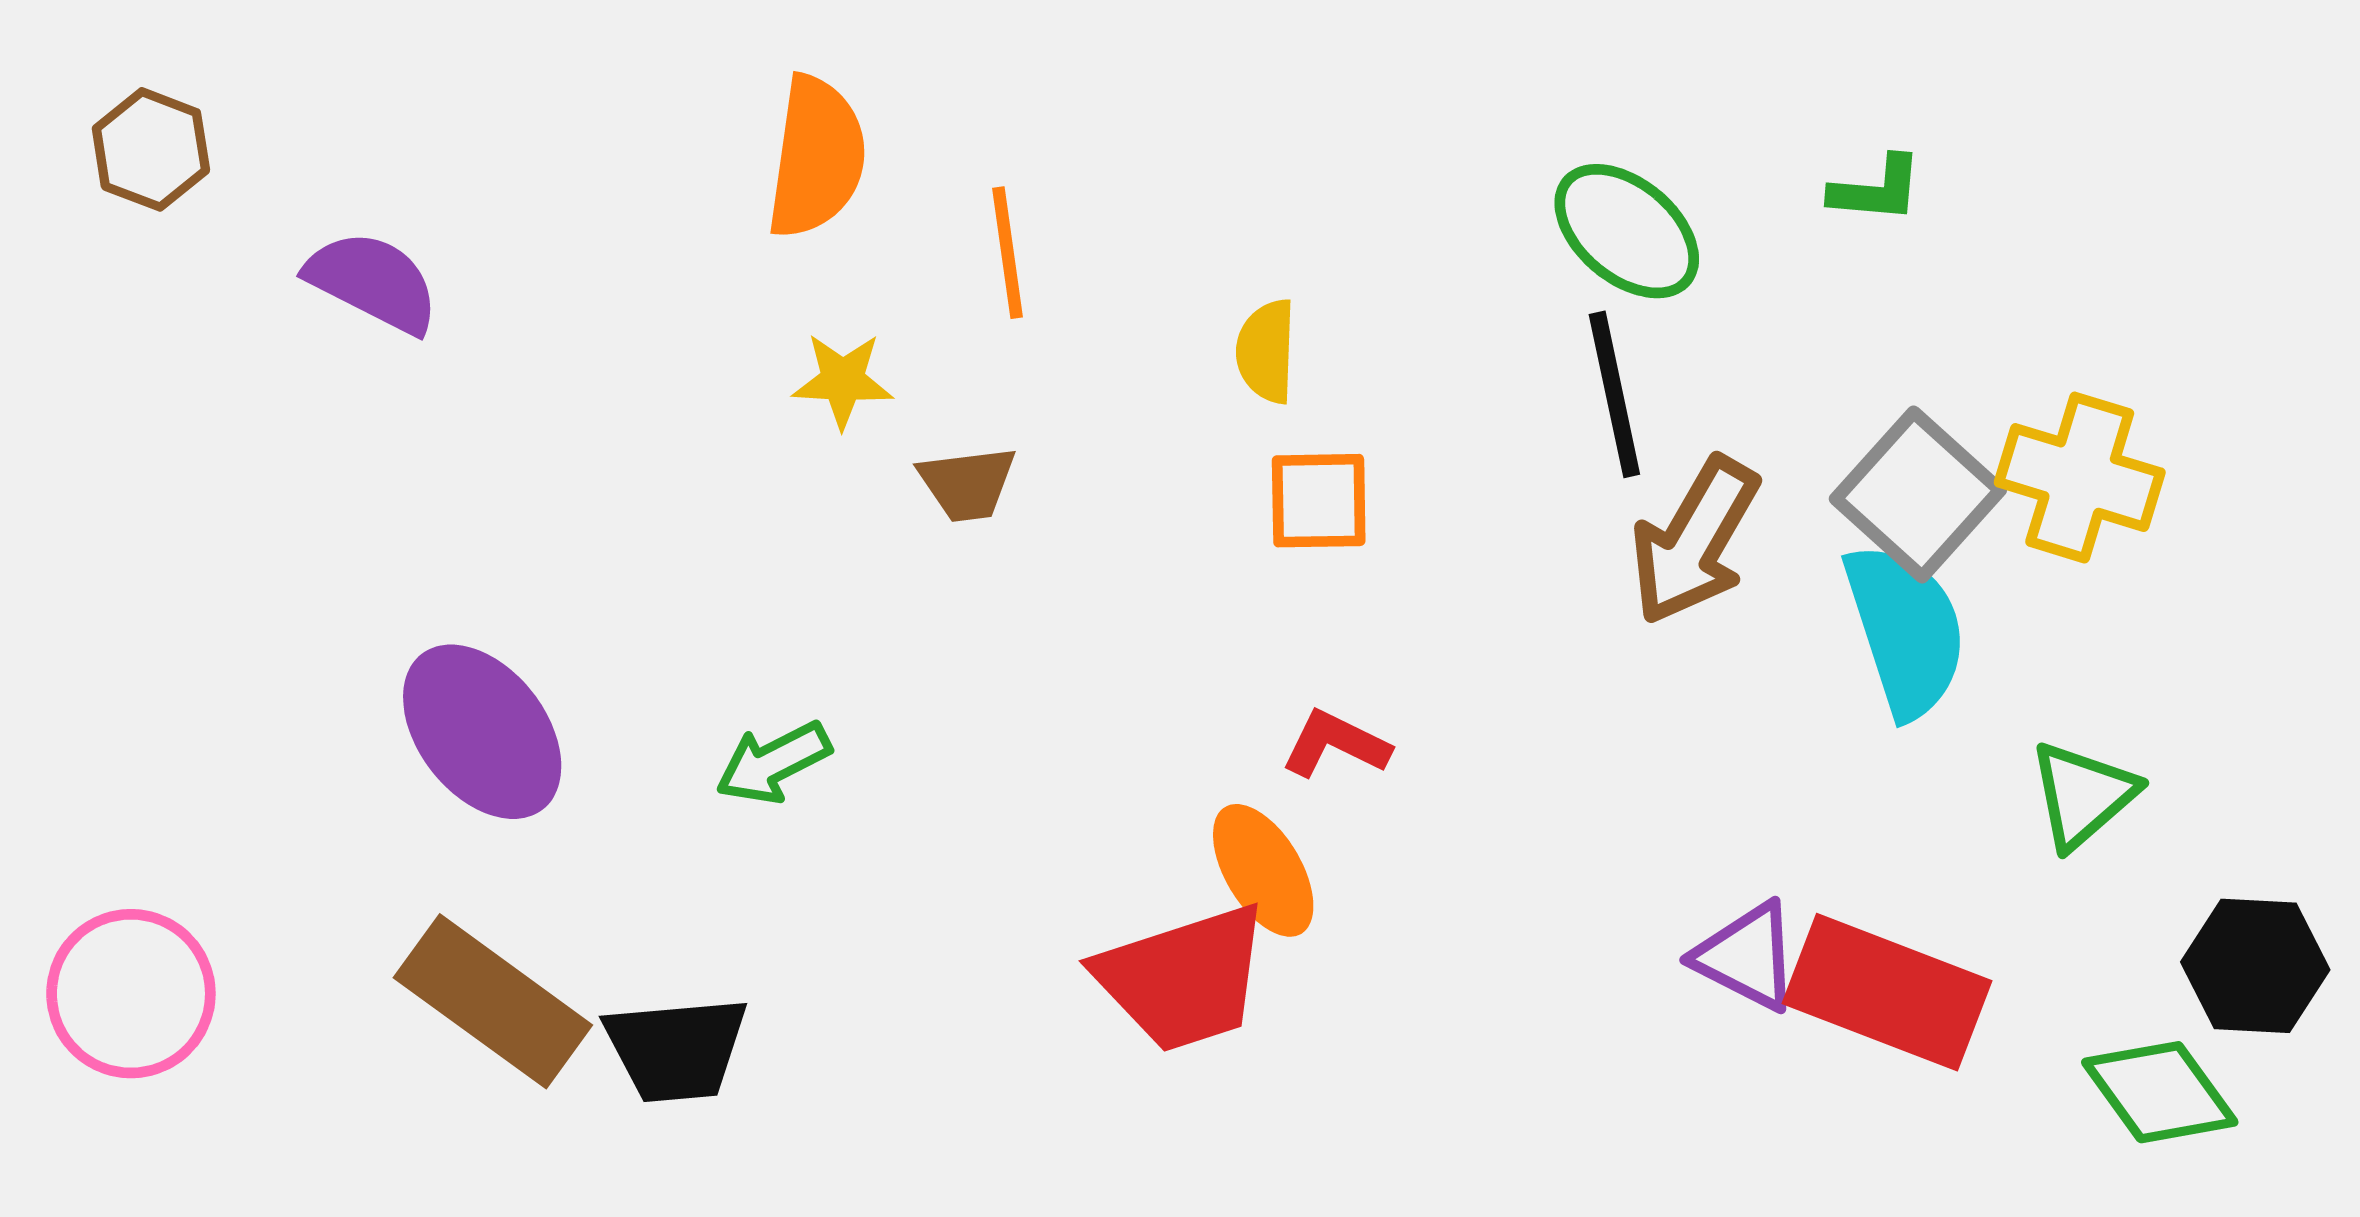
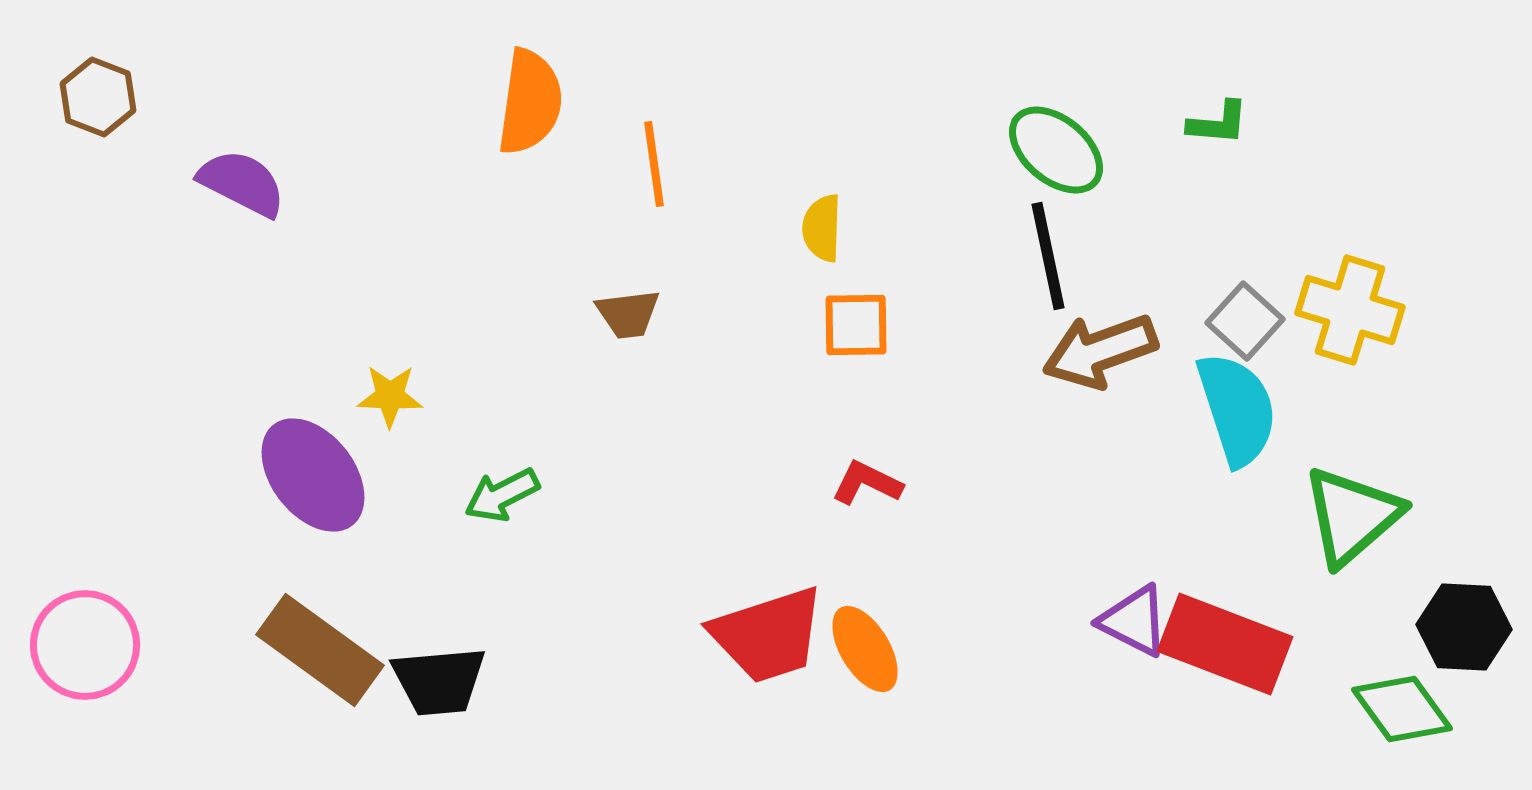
yellow star: (843, 381) -> (390, 396), moved
gray square: (1918, 495) -> (1245, 321), size x0.7
brown arrow: (1695, 541) -> (1100, 351), turned 40
green triangle: (2083, 795) -> (1352, 516), size x1.4
orange ellipse: (1263, 870) -> (865, 649), moved

